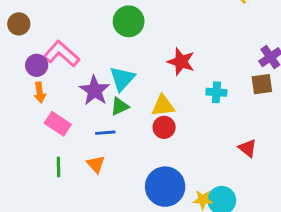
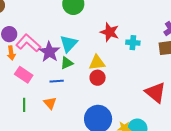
pink L-shape: (61, 54) -> (28, 43), moved
cyan cross: (216, 92) -> (133, 43), moved
red triangle: (248, 148) -> (155, 92), size x1.6

